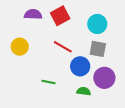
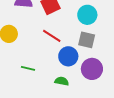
green line: (48, 82) -> (28, 68), moved
green semicircle: (84, 91) -> (62, 81), moved

